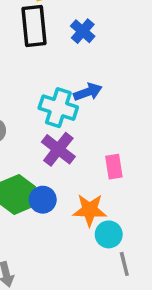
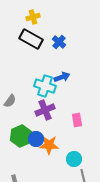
black rectangle: (34, 26) -> (31, 39), turned -55
purple cross: (58, 149) -> (45, 110), turned 30
orange star: (90, 210) -> (49, 145), moved

